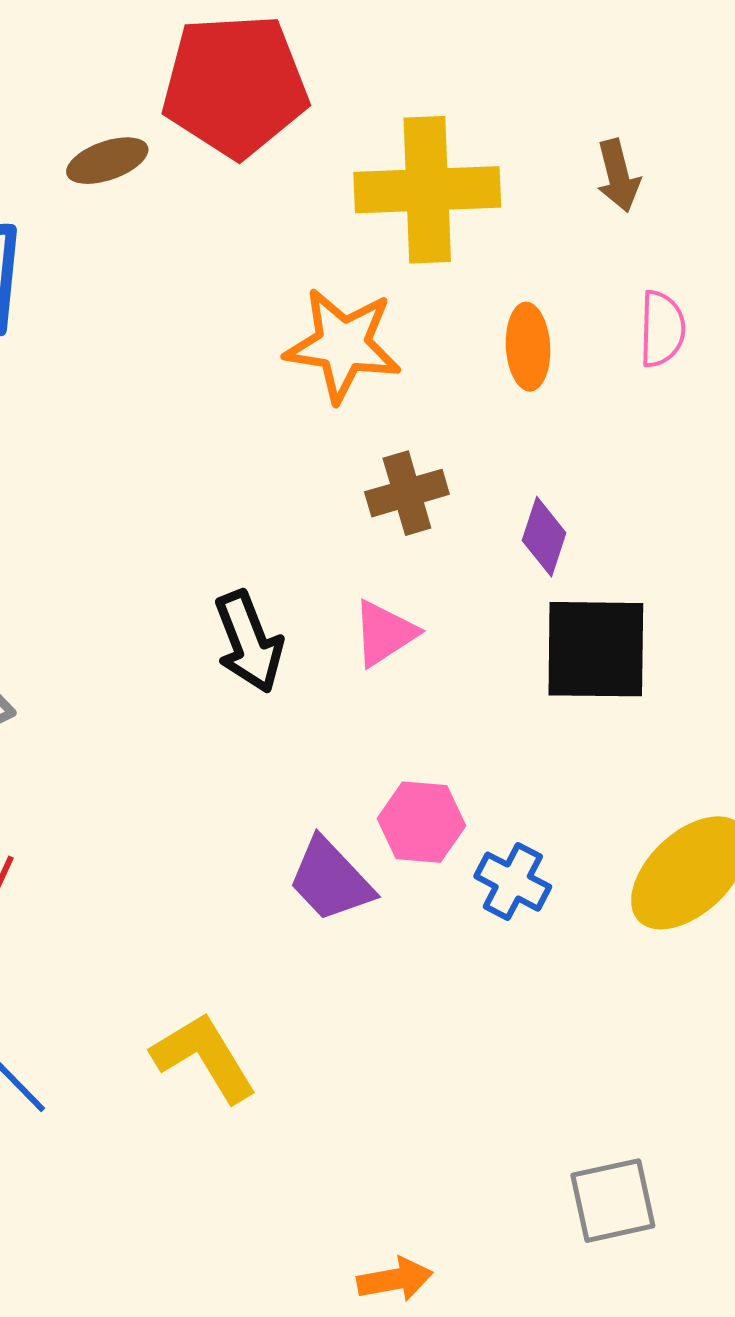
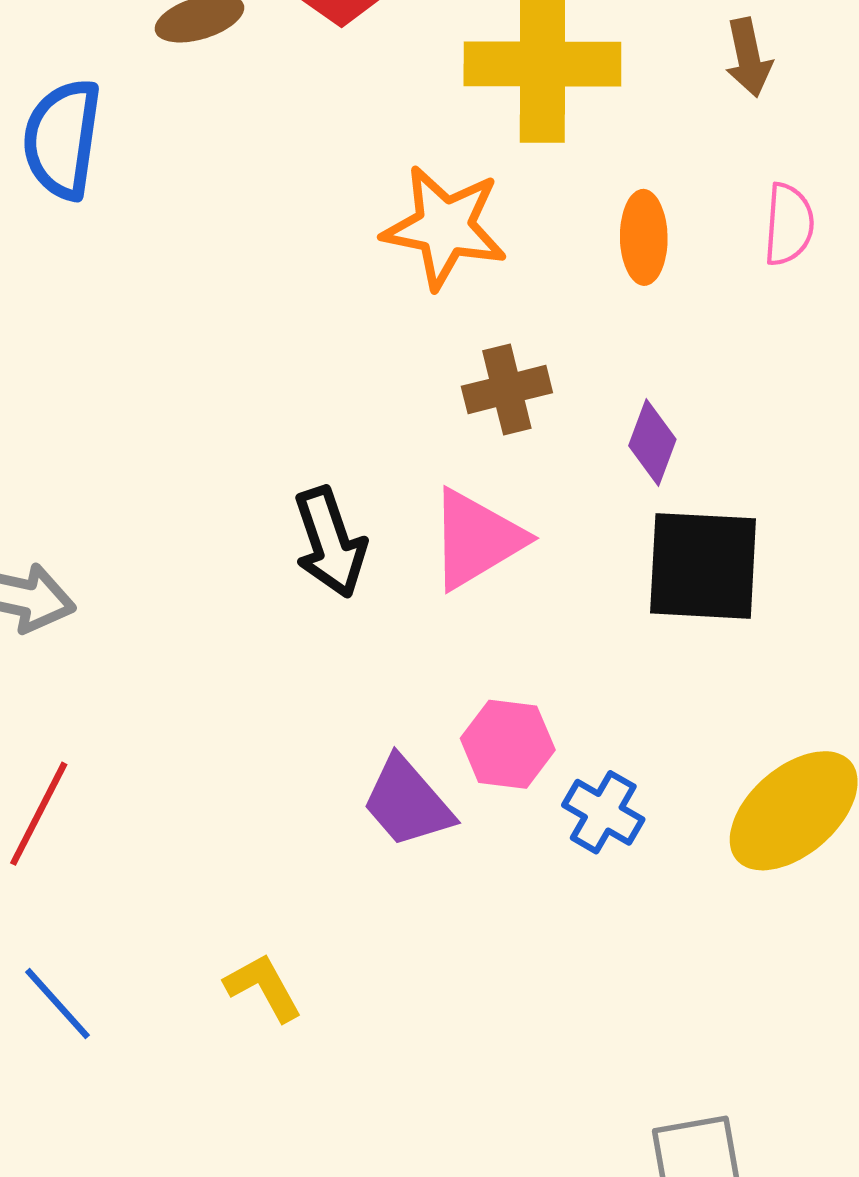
pink triangle: (384, 633) -> (476, 539), size x1.4
yellow L-shape: (204, 1057) -> (263, 987), size x0.7

